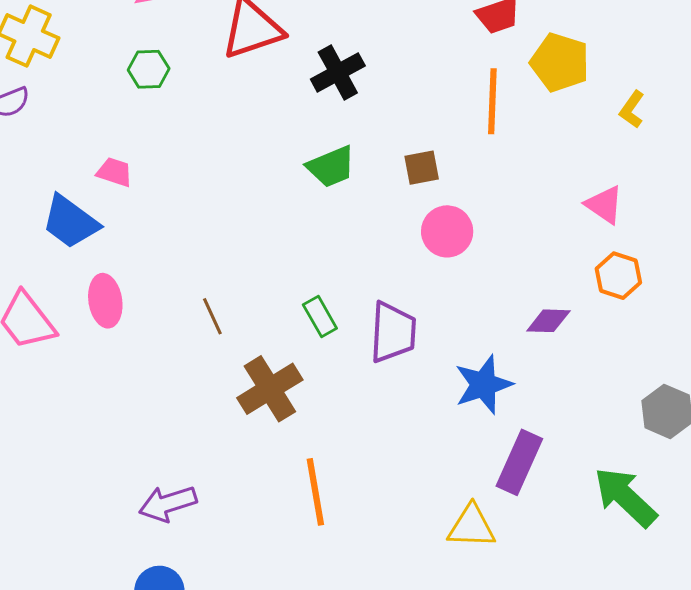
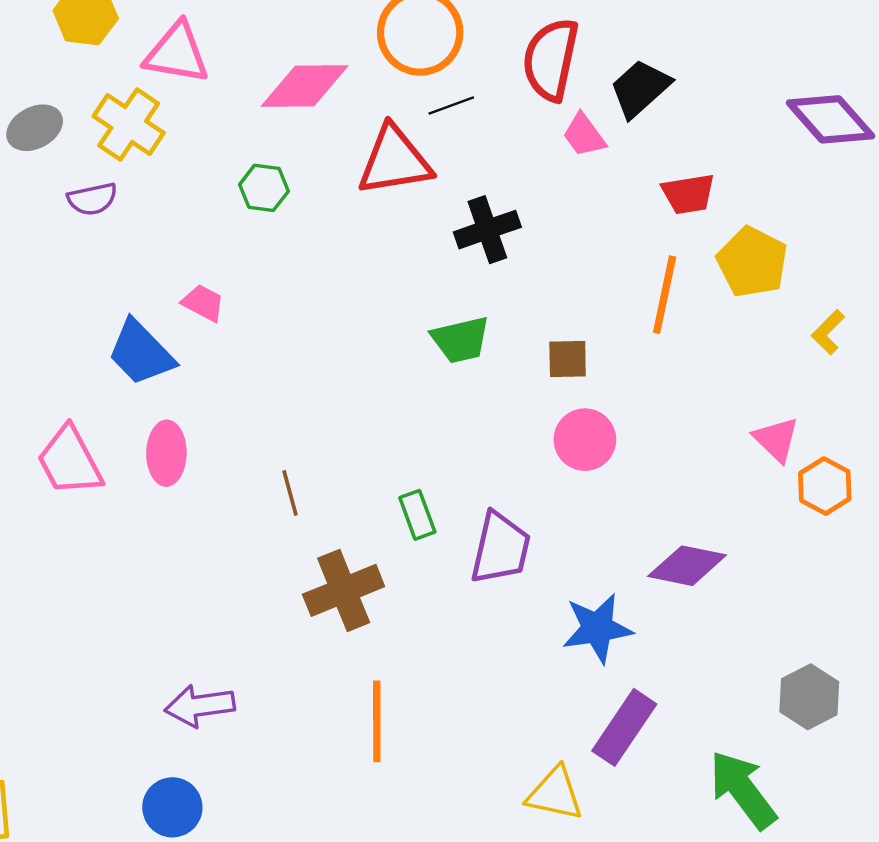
orange hexagon: (618, 276) -> (825, 486), moved
purple diamond: (548, 321) -> (687, 566), size x1.4

